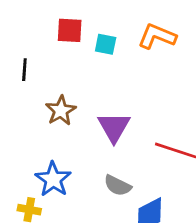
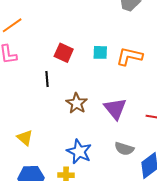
red square: (70, 30) -> (64, 53), moved, turned 30
orange L-shape: (157, 36) -> (129, 56), moved

